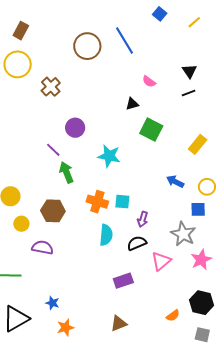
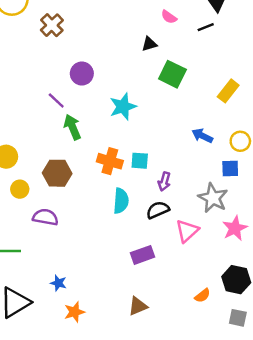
black line: (189, 93) -> (206, 27), moved
cyan star: (109, 156) -> (123, 107), turned -30

